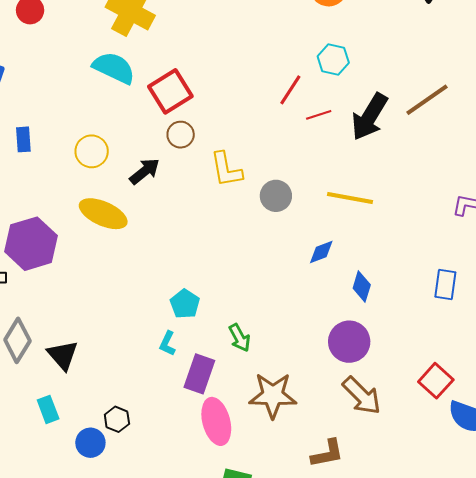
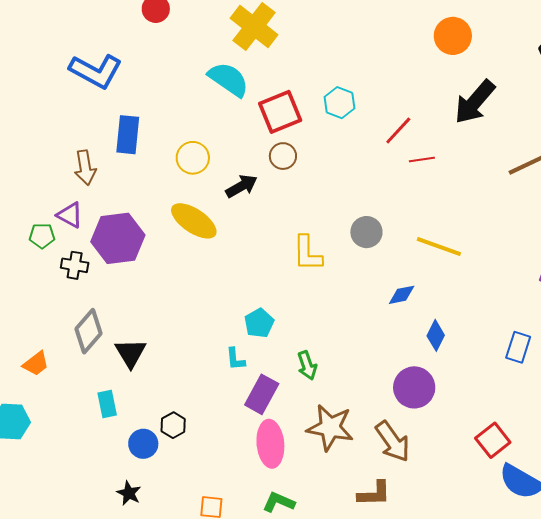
cyan hexagon: (333, 59) -> (340, 103), moved
black arrow: (369, 117) -> (475, 102), moved
blue rectangle: (23, 139) -> (128, 135), size x1.5
yellow L-shape: (226, 169) -> (307, 253), moved
cyan L-shape: (167, 343) -> (235, 359), turned -40
brown arrow: (362, 396) -> (393, 442), moved

